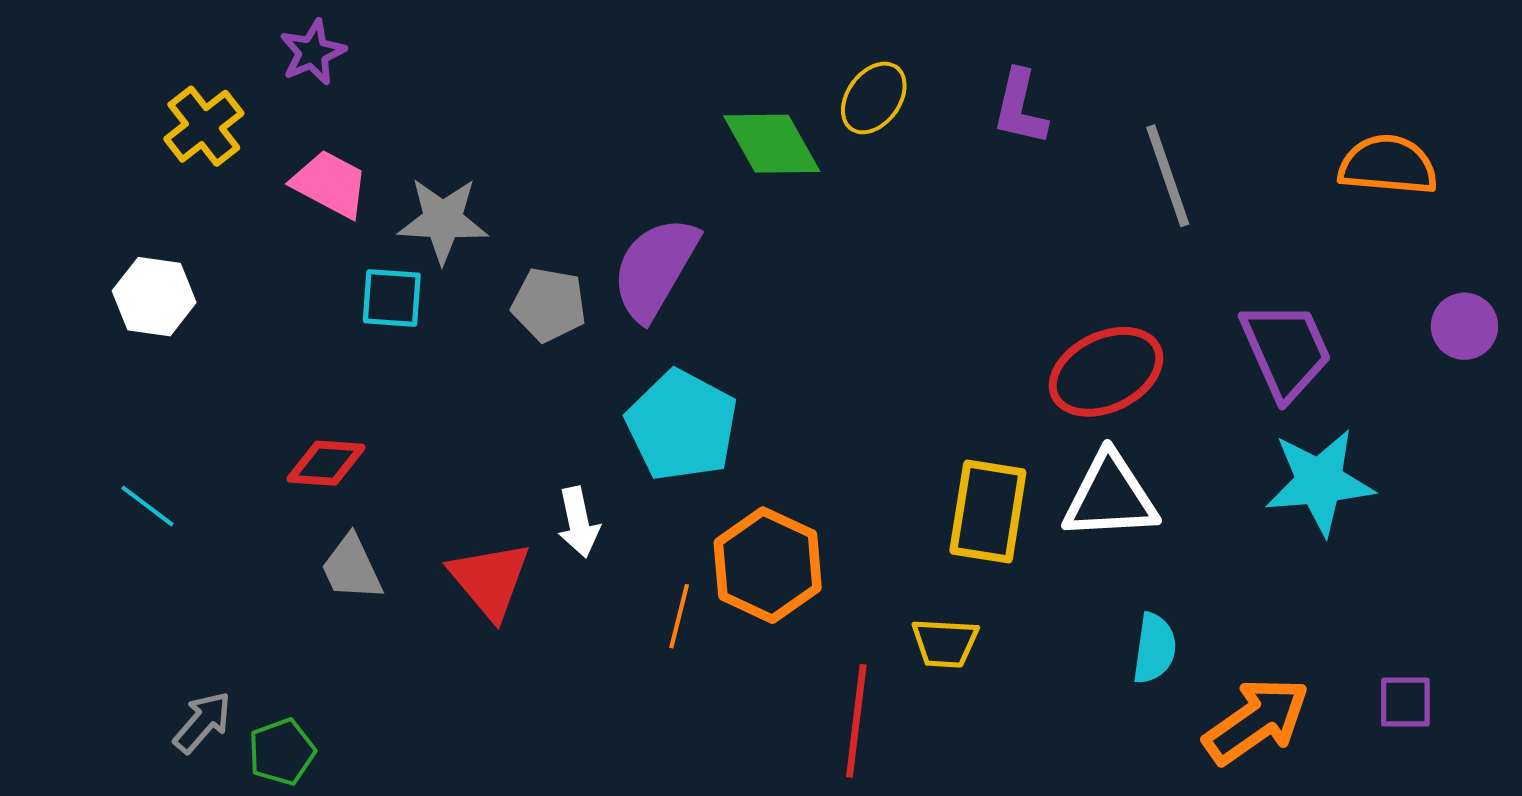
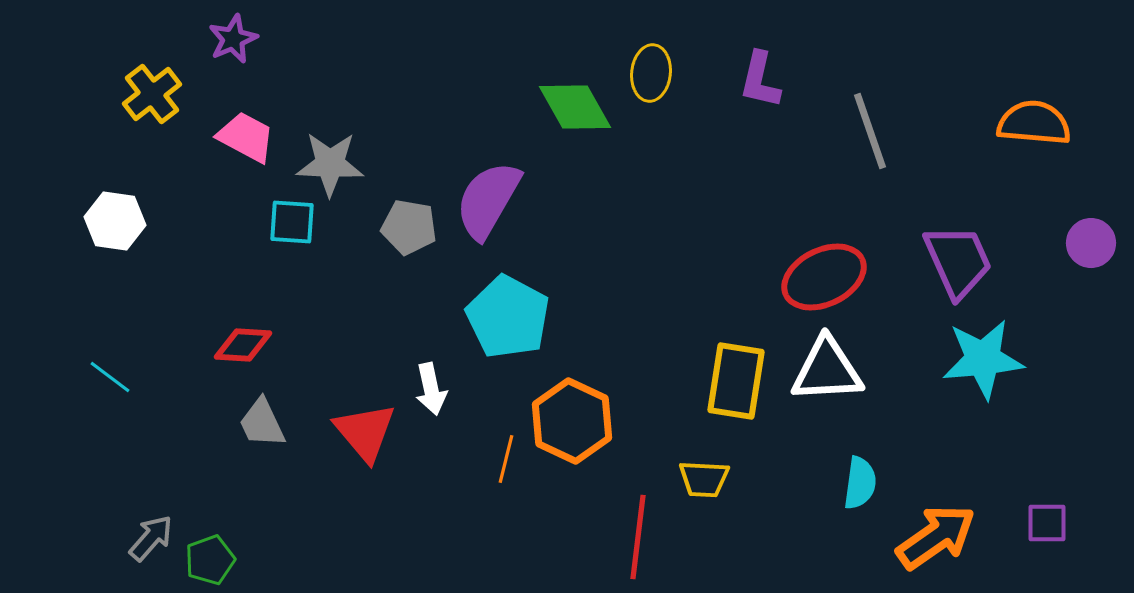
yellow ellipse: (874, 98) -> (651, 73), turned -30

